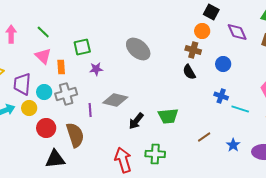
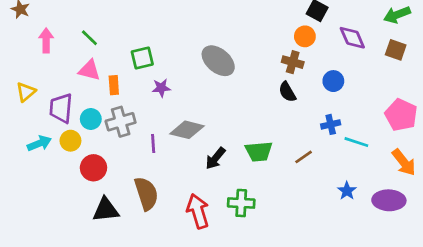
pink triangle: (43, 56) -> (89, 70), turned -30
blue cross: (221, 96) -> (331, 124), turned -32
brown semicircle: (75, 135) -> (146, 194), moved
brown line: (204, 137) -> (304, 157), moved

